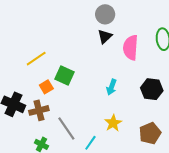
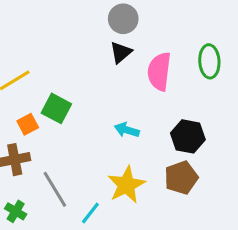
cyan arrow: (111, 87) -> (127, 130), turned 84
yellow star: (113, 123) -> (126, 185), size x1.4
brown pentagon: (150, 133) -> (181, 178), moved

